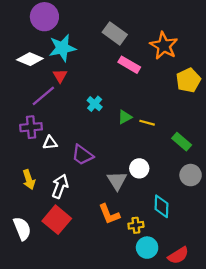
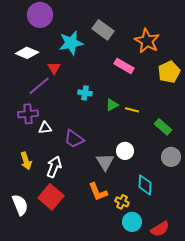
cyan star: (62, 48) -> (71, 43), moved
pink rectangle: (129, 65) -> (124, 66), moved
cyan cross: (95, 104) -> (85, 93), turned -32
yellow cross: (136, 225) -> (122, 202), turned 32

